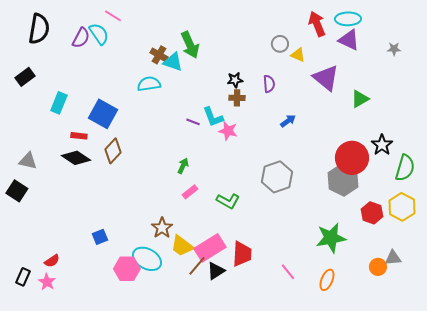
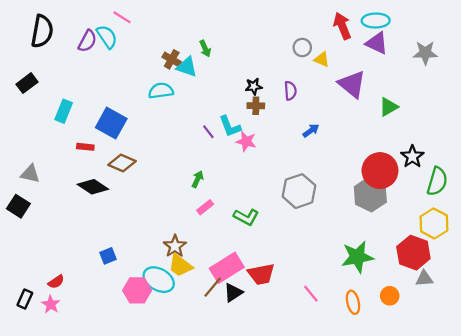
green arrow: (190, 45) -> (205, 49), size x0.6
gray star: (394, 49) -> (425, 53), size x1.6
purple line: (193, 122) -> (208, 132), turned 32
brown diamond: (113, 151) -> (122, 163), turned 70
black diamond: (76, 158) -> (93, 187), moved
red hexagon: (372, 213) -> (413, 253), moved, size x1.4
yellow trapezoid: (182, 246) -> (180, 266), moved
red trapezoid: (242, 254) -> (261, 274), turned 76
orange circle: (378, 267) -> (390, 296), moved
orange ellipse: (327, 280) -> (353, 302), turned -35

